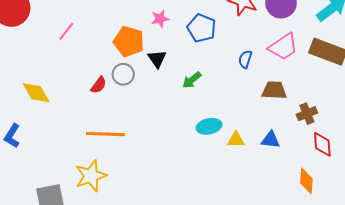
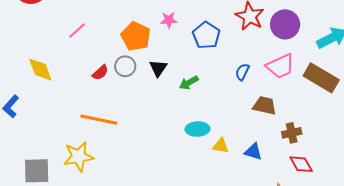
pink line: (66, 31) -> (77, 31), moved
black triangle: (157, 59) -> (158, 68), moved
red diamond: (322, 144) -> (301, 164), turned -35

